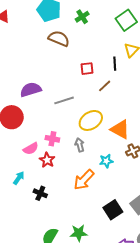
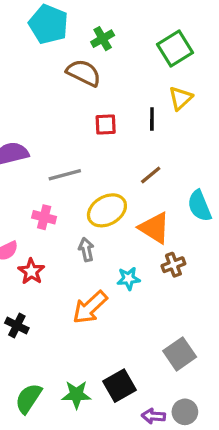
brown semicircle: (59, 39) -> (84, 73), moved
brown line: (105, 86) -> (151, 175), moved
pink cross: (52, 139) -> (44, 217), moved
black square: (113, 210) -> (119, 386), moved

